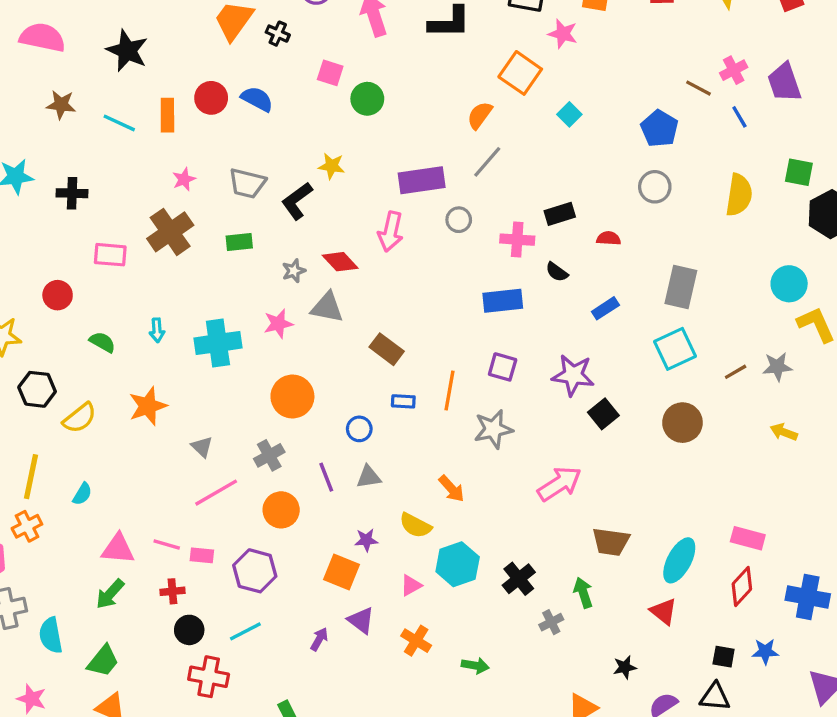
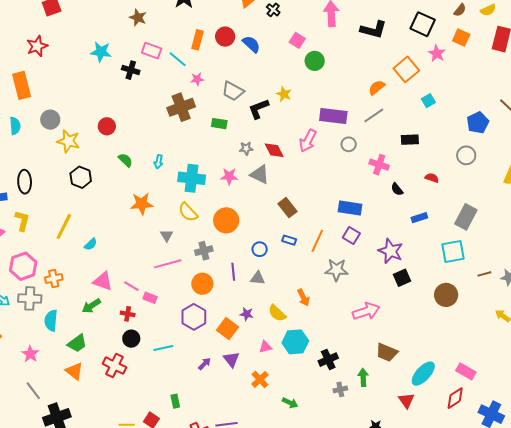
cyan line: (119, 123) -> (178, 59), moved
black rectangle: (560, 214) -> (410, 140), moved
pink rectangle: (110, 255) -> (152, 51), moved
blue rectangle: (503, 301) -> (350, 208), moved
yellow semicircle: (80, 418) -> (188, 212), moved, turned 70
orange cross: (27, 526) -> (54, 279), moved
purple hexagon: (255, 571) -> (194, 317), moved
red cross: (209, 677) -> (114, 366), moved

